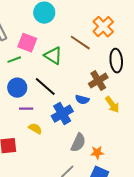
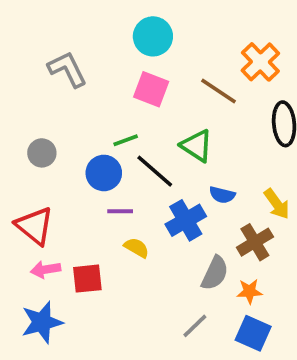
pink square: (27, 43) -> (151, 89), moved
green triangle: (53, 56) -> (197, 146), moved
green line: (14, 60) -> (126, 140), moved
brown cross: (98, 81) -> (255, 242), moved

